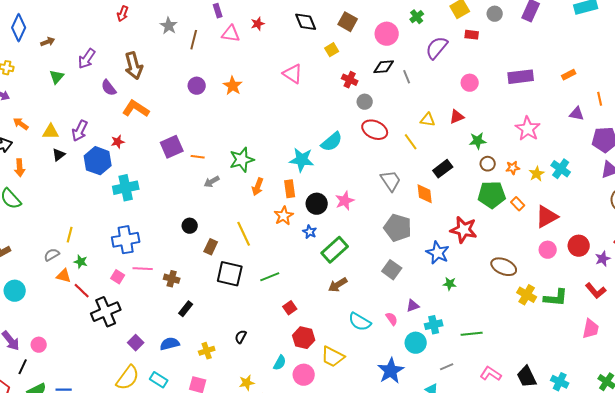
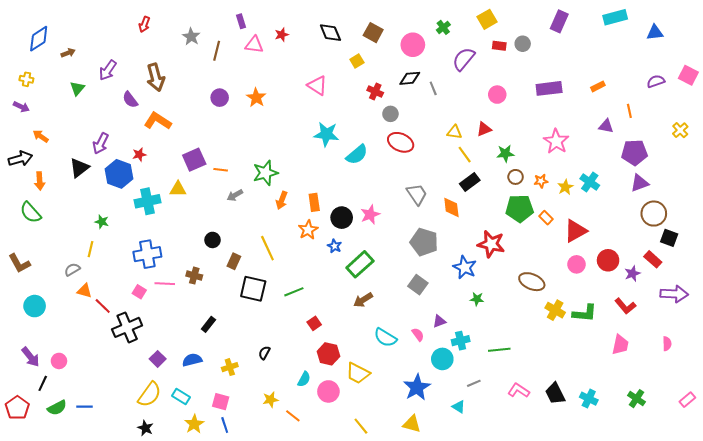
gray circle: (495, 14) -> (523, 44), moved
blue diamond: (19, 28) -> (39, 39), turned 32
yellow triangle: (51, 132) -> (178, 189), moved
yellow line: (411, 142) -> (465, 155), moved
black triangle: (59, 155) -> (79, 168), size x1.5
cyan star: (302, 160) -> (326, 134), moved
green star: (81, 262) -> (102, 222), moved
brown cross: (172, 279) -> (194, 276), moved

